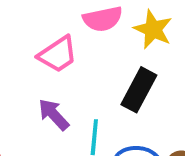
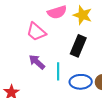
pink trapezoid: (58, 54) -> (36, 32), turned 80

